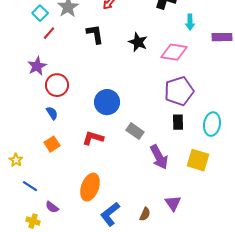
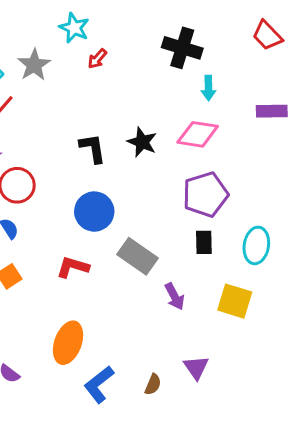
cyan arrow: (190, 22) -> (208, 88), moved
black L-shape: (95, 34) -> (93, 148), moved
black star: (138, 42) -> (142, 142), moved
gray rectangle: (135, 131) -> (137, 256), size x1.4
purple arrow: (159, 157) -> (175, 296), size x0.7

